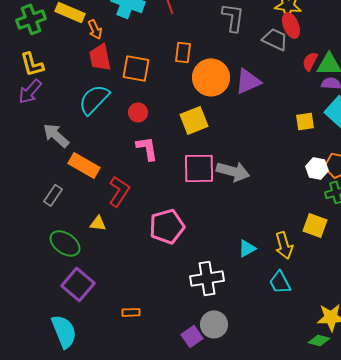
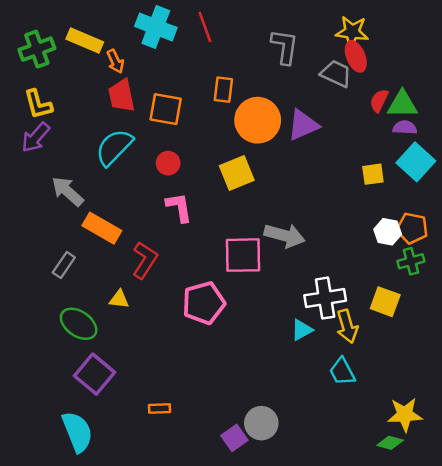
pink square: (199, 168) -> (243, 255), moved
white cross: (207, 278) -> (325, 298), moved

